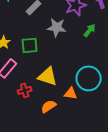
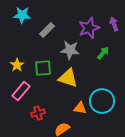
yellow triangle: (48, 76) -> (68, 78), moved
orange triangle: (71, 93) -> (80, 108), moved

